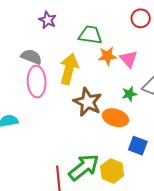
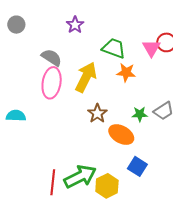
pink triangle: (129, 59) -> (151, 48), moved
brown star: (88, 102) -> (97, 113), size x0.7

